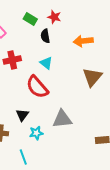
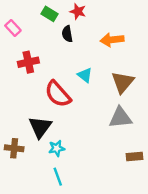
cyan triangle: (46, 63) -> (85, 75), moved
black triangle: (22, 115) -> (40, 127), size x1.5
gray triangle: (62, 119) -> (120, 118), moved
cyan line: (23, 157) -> (58, 177), moved

